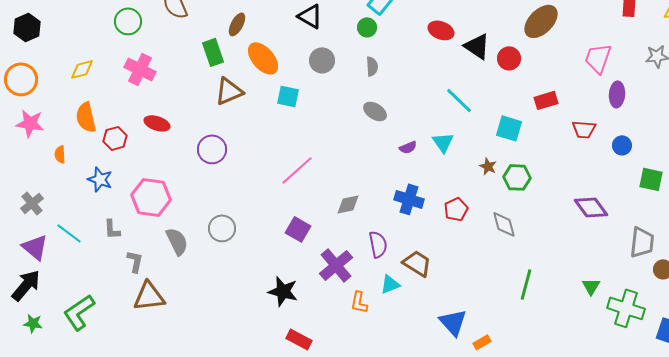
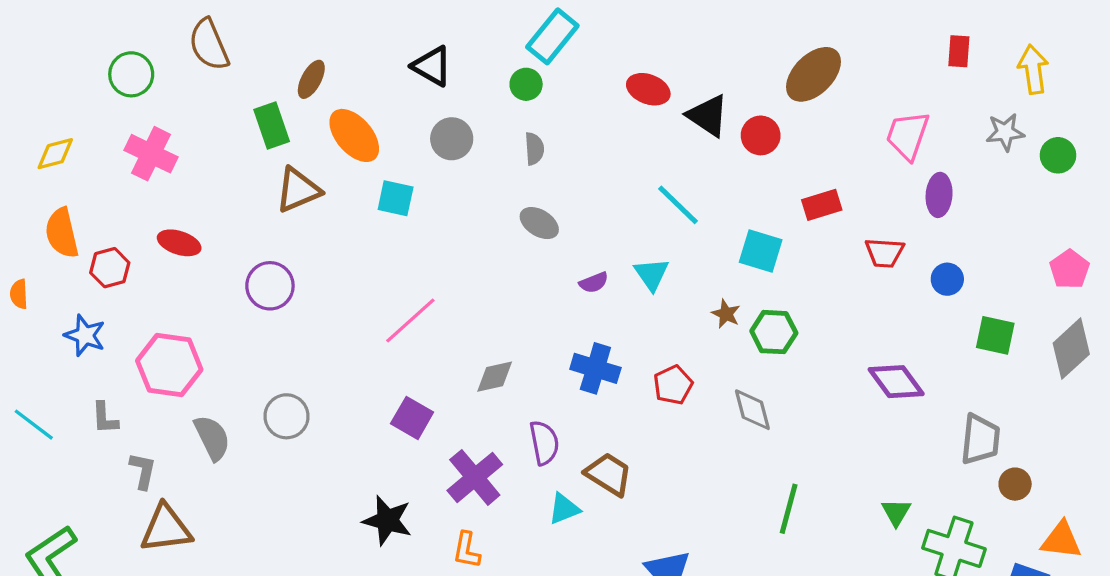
orange L-shape: (359, 302) -> (467, 550), moved

